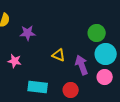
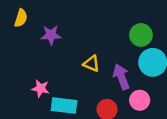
pink star: (15, 61) -> (40, 88), moved
pink circle: (105, 77) -> (140, 100), moved

